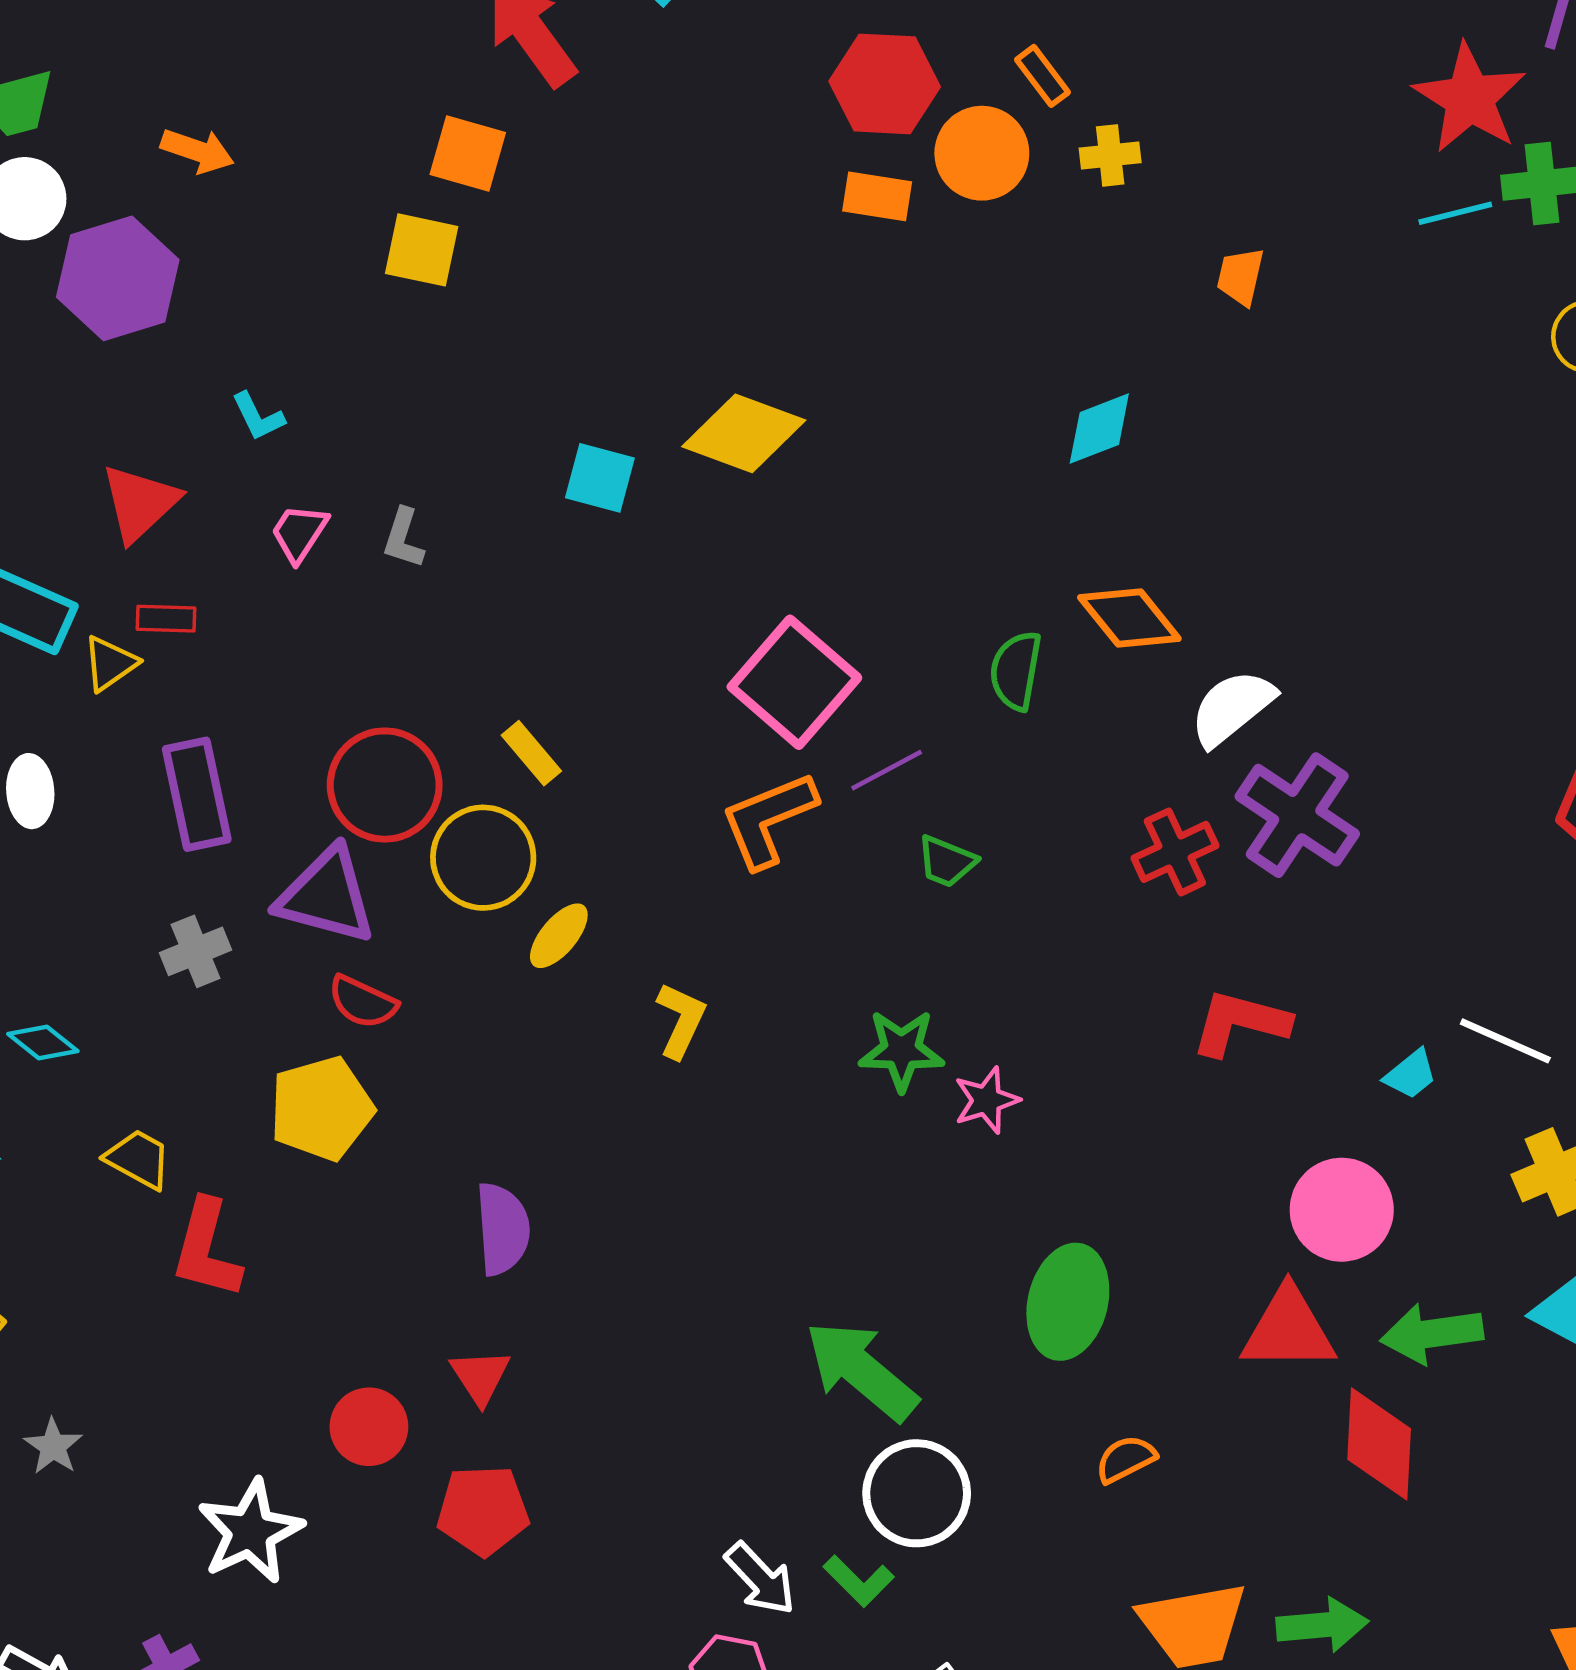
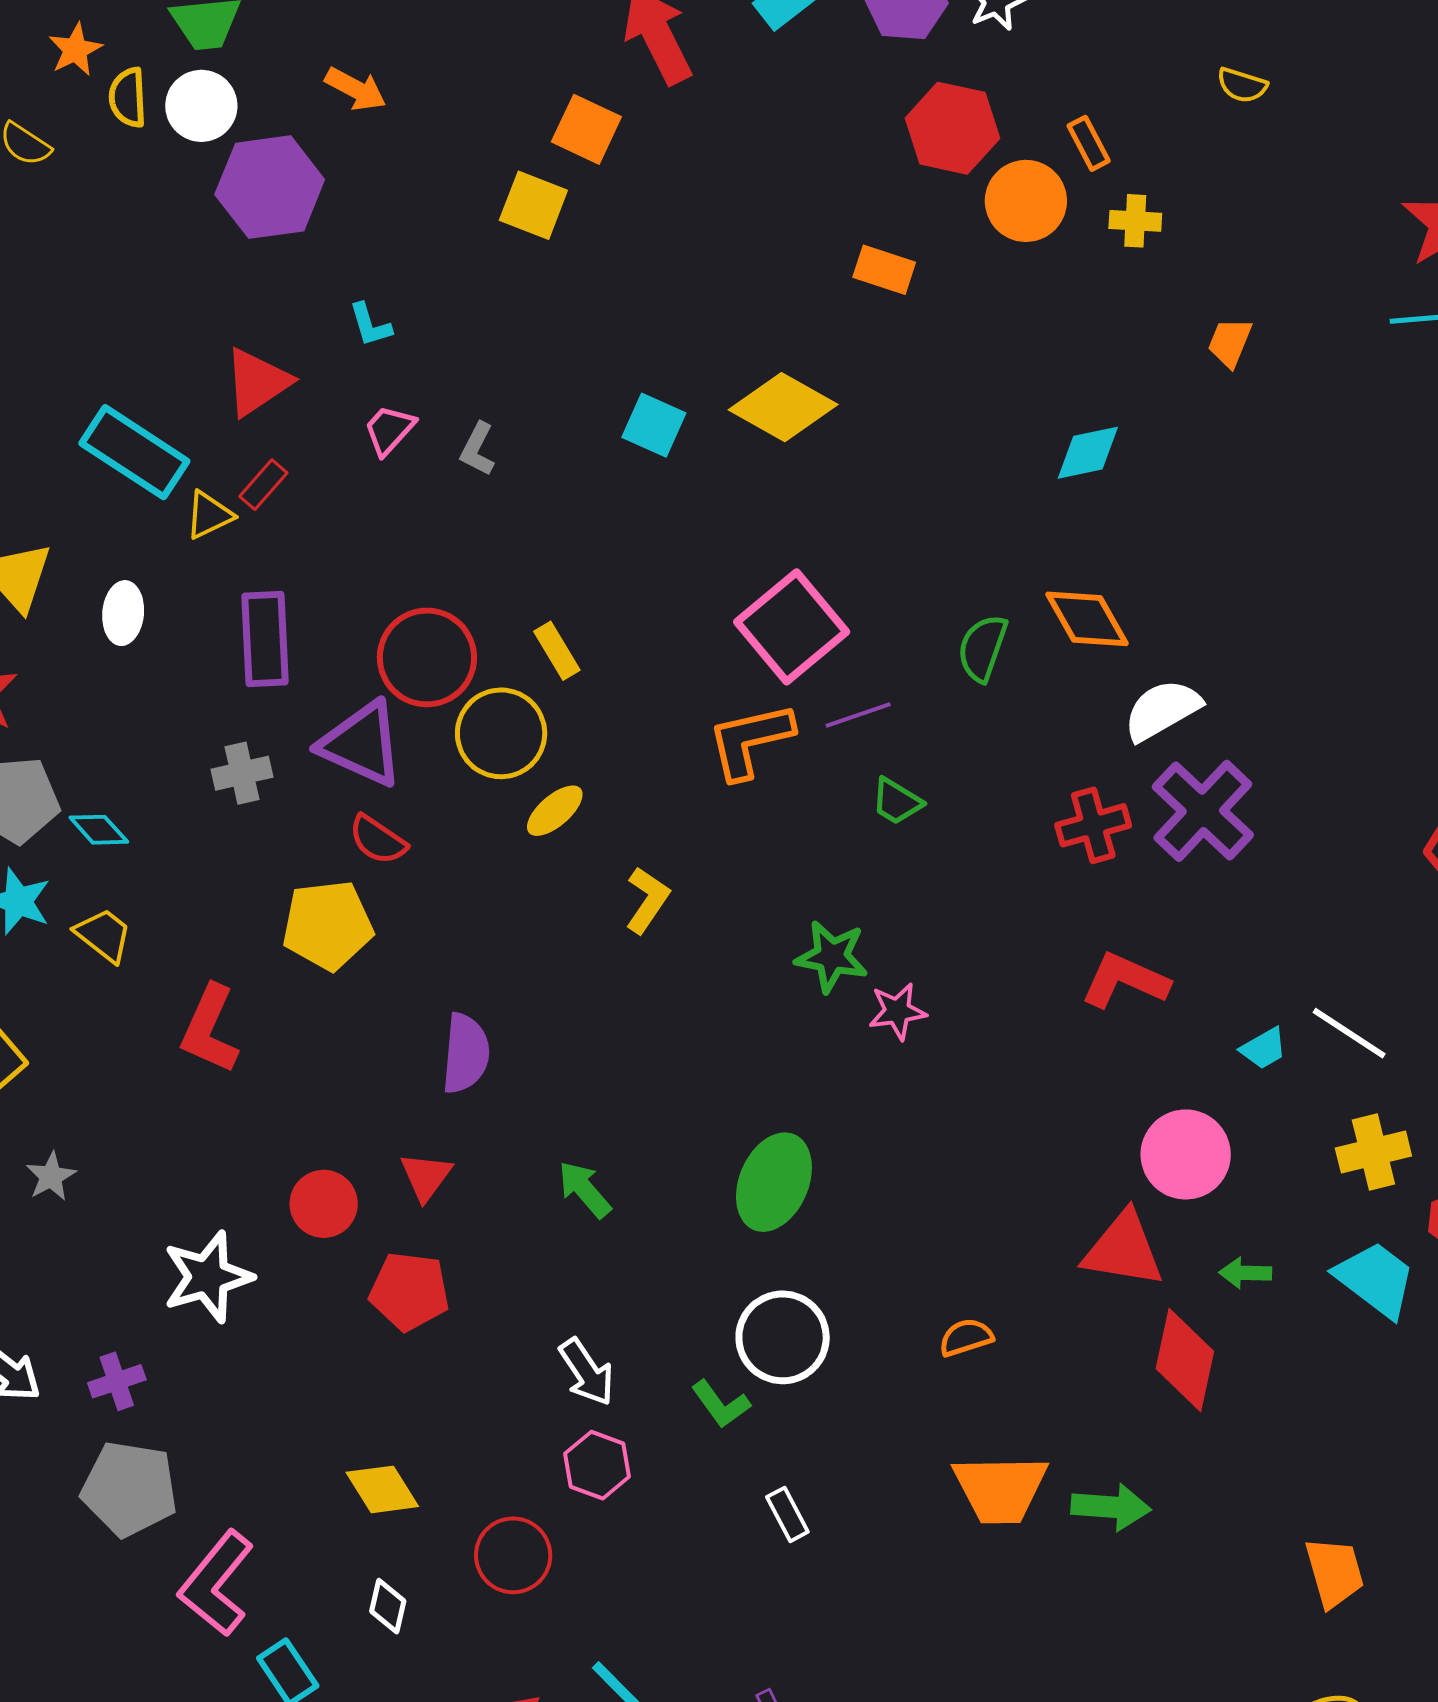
orange rectangle: (877, 196) -> (884, 270), moved
red rectangle: (166, 619) -> (263, 485), turned -60
yellow trapezoid: (138, 1159) -> (104, 935), moved
green ellipse: (1068, 1302) -> (774, 1182), moved
green arrow: (1432, 1333) -> (1245, 1273), size x0.6
green arrow: (861, 1371) -> (585, 1189), moved, size x0.6
white arrow: (760, 1579) -> (587, 1372), moved

